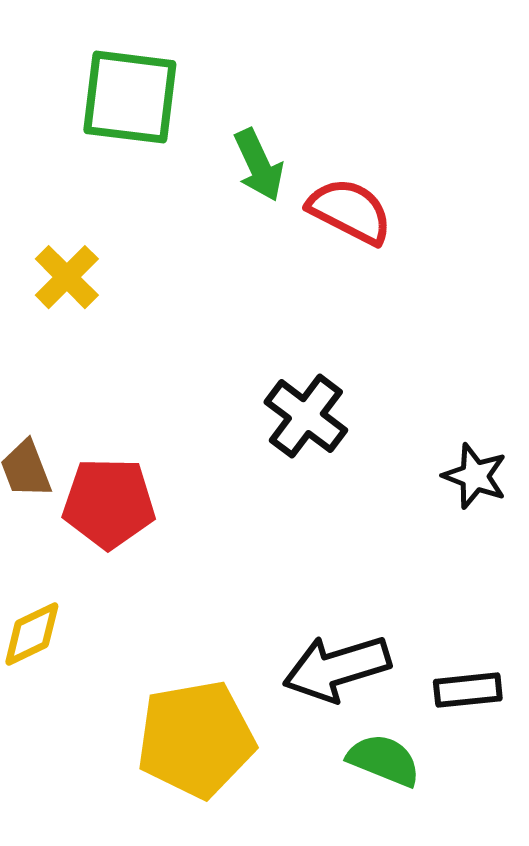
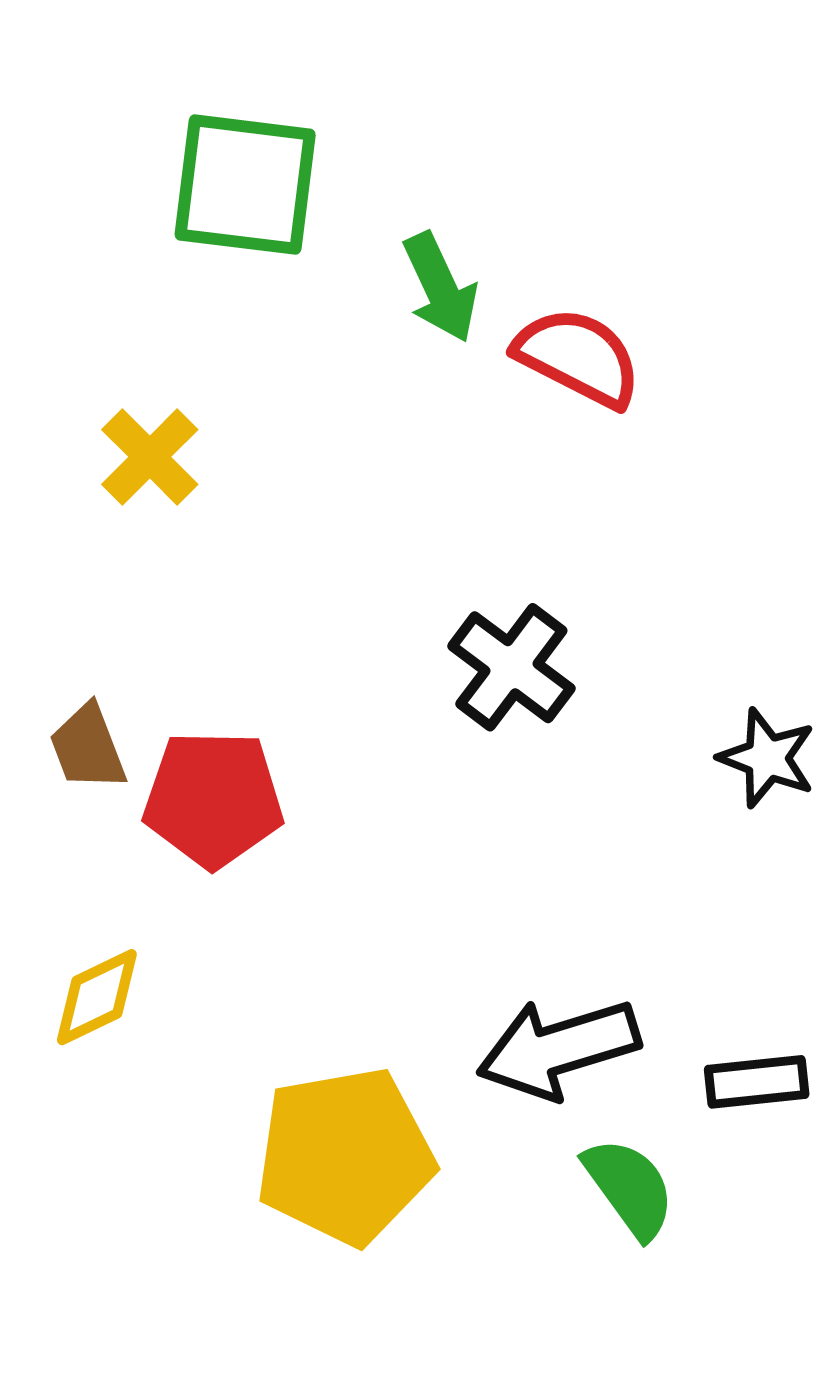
green semicircle: (384, 760) -> (629, 1188), turned 32

